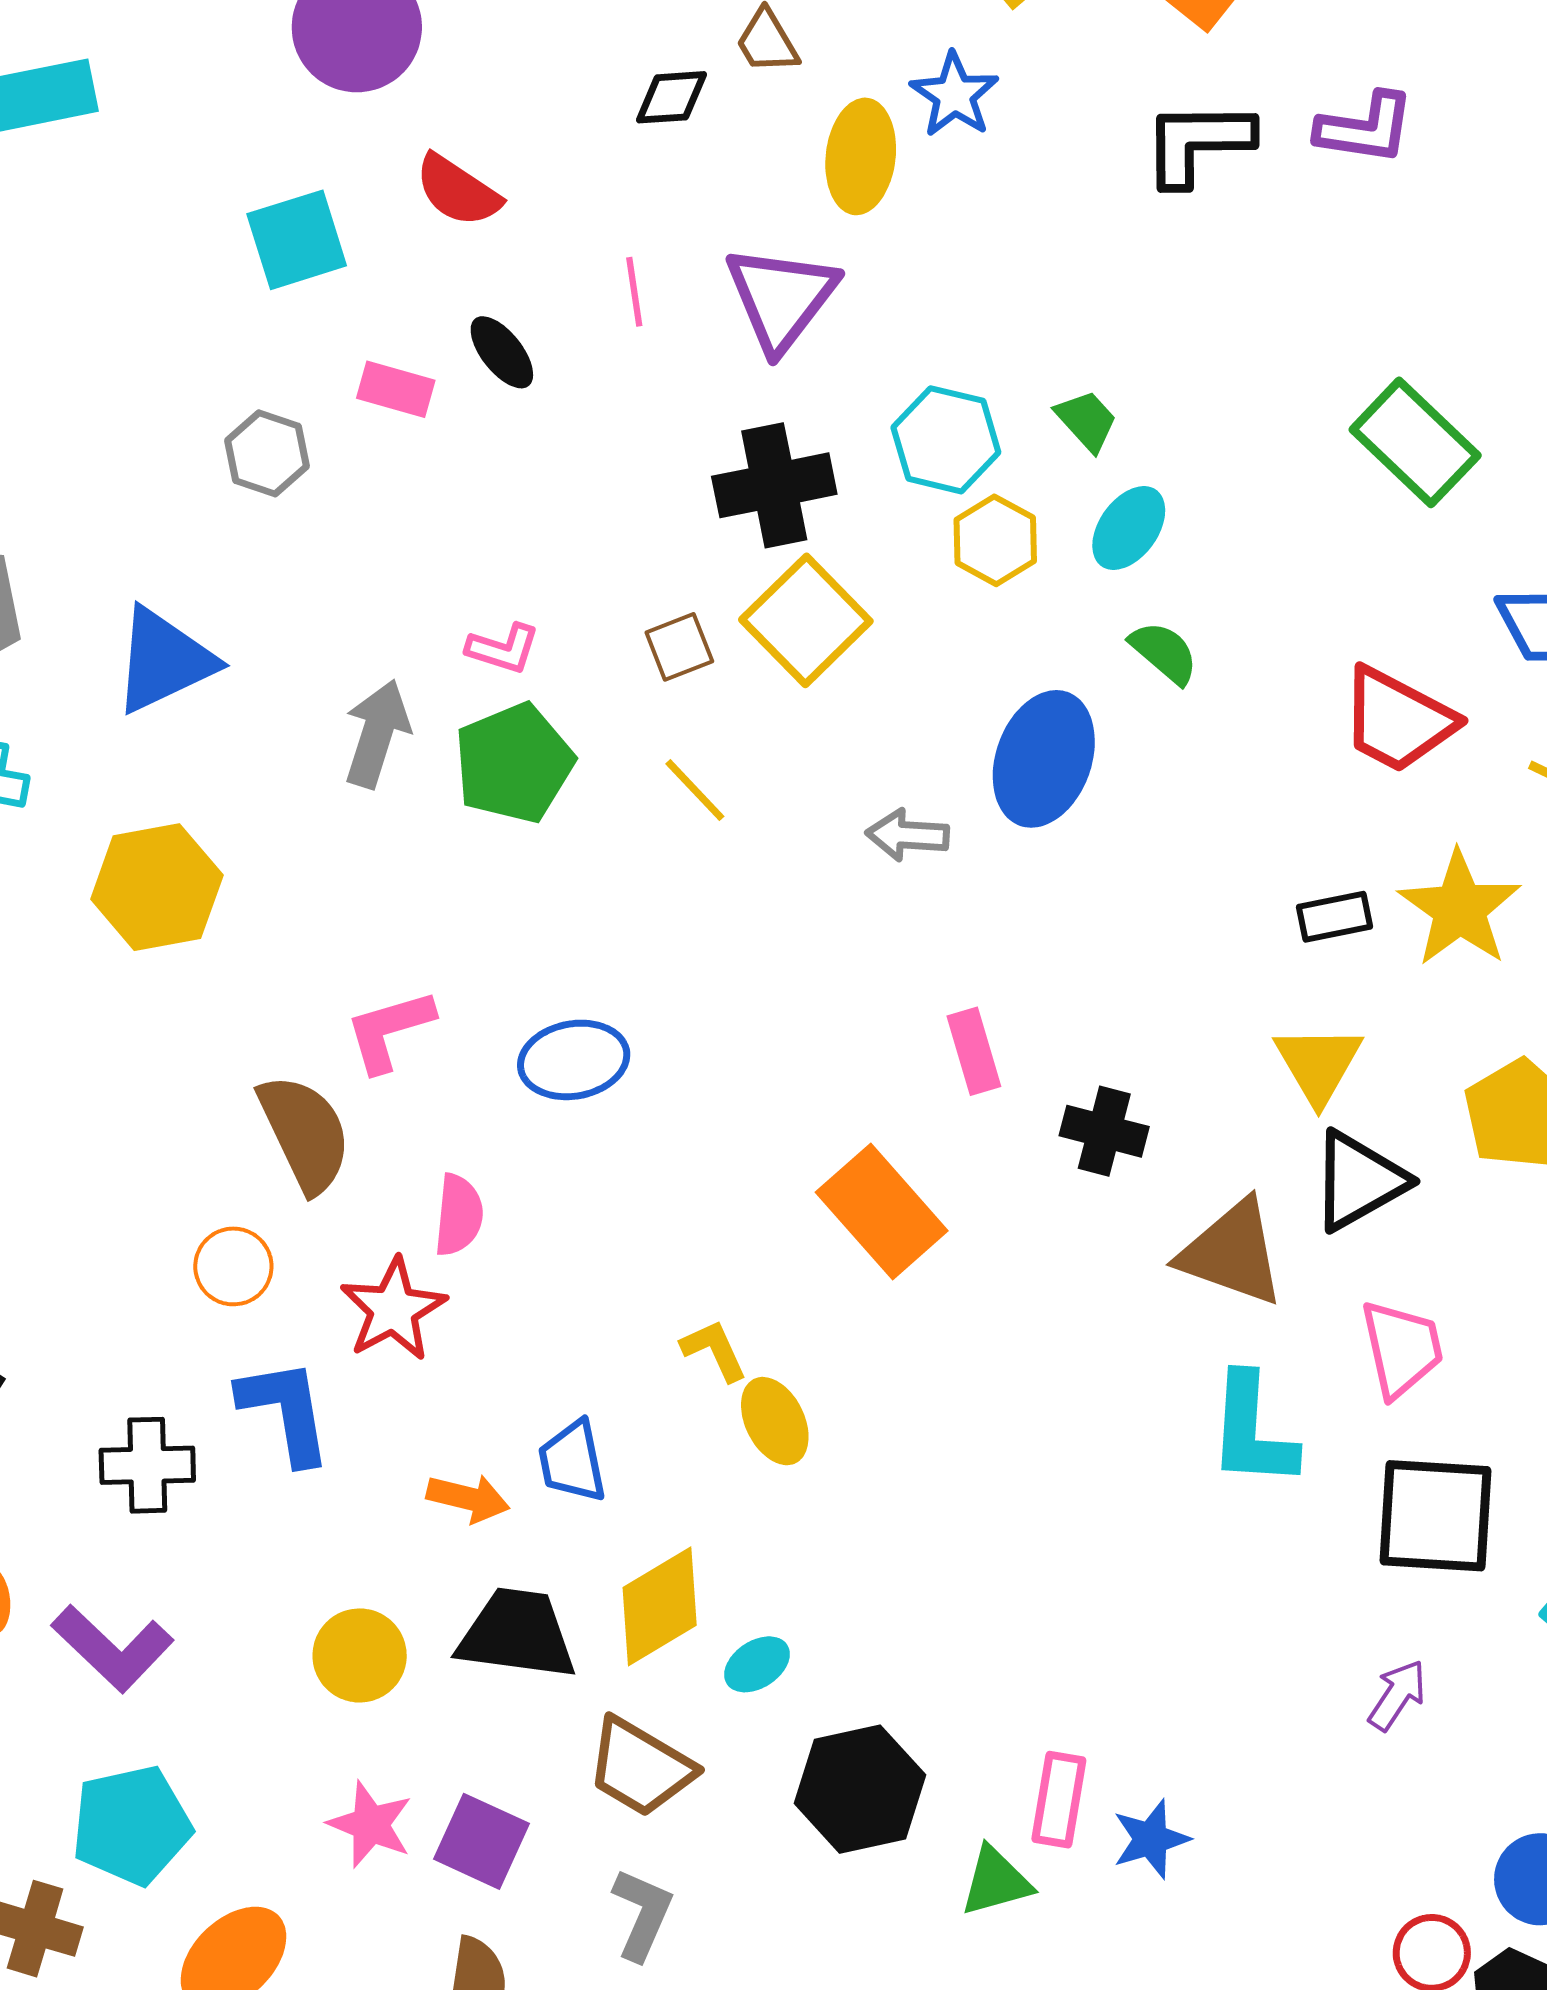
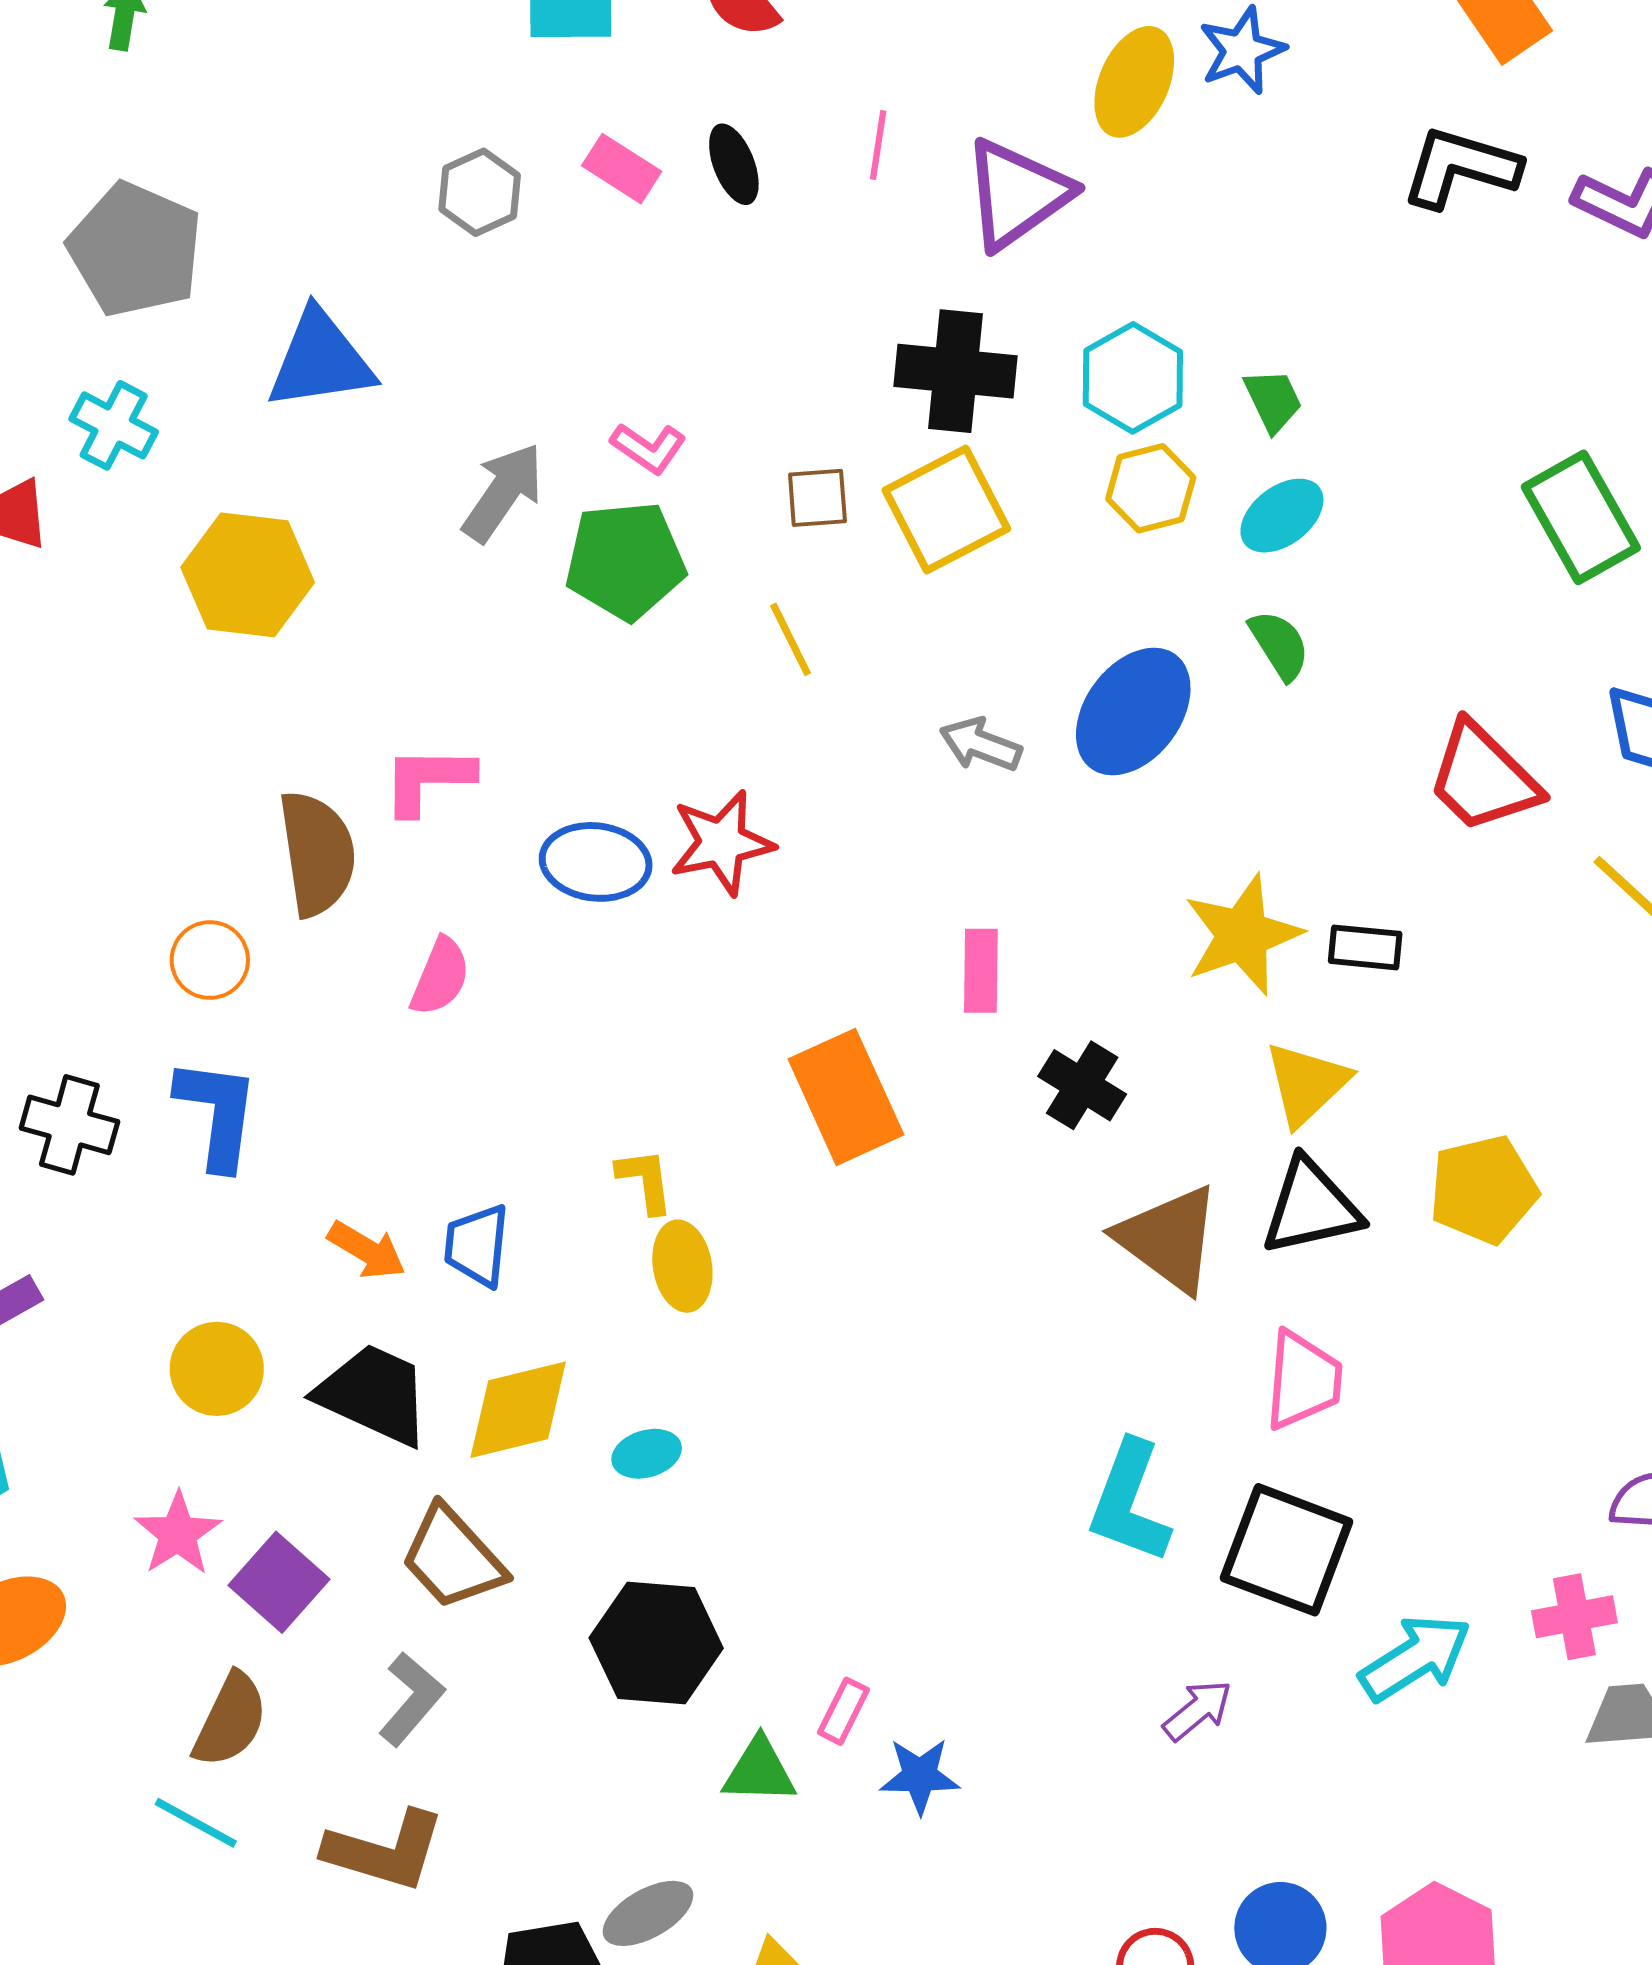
yellow star: (1460, 909) -> (1242, 935), moved
red star: (393, 1309) -> (722, 843), moved
cyan L-shape: (1252, 1431) -> (1129, 1502), moved
cyan ellipse: (757, 1664) -> (647, 1454), moved
pink rectangle: (1059, 1800) -> (843, 1711), size x0.7

